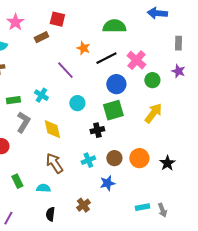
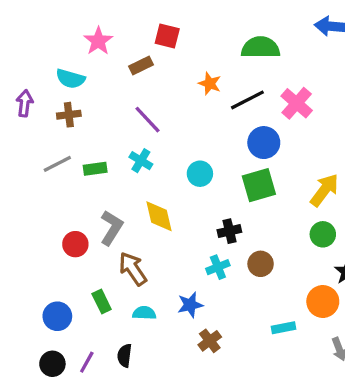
purple line: (65, 70) -> (147, 120), moved
green circle: (152, 80) -> (323, 234), moved
gray L-shape: (23, 122) -> (111, 228), moved
black cross: (97, 130) -> (229, 231), moved
orange circle: (139, 158) -> (323, 301), moved
brown arrow: (54, 163) -> (133, 269), moved
blue star: (107, 183) -> (190, 305), moved
cyan rectangle: (142, 207) -> (283, 328), moved
black semicircle: (50, 214) -> (125, 356), moved

